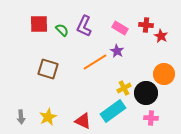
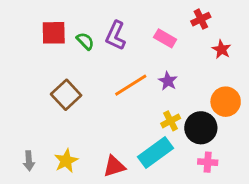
red cross: (146, 25) -> (201, 19), moved, turned -32
purple star: (117, 51) -> (168, 81), moved
brown square: (48, 69) -> (66, 95), turned 30
red triangle: (83, 121) -> (114, 166), turned -42

